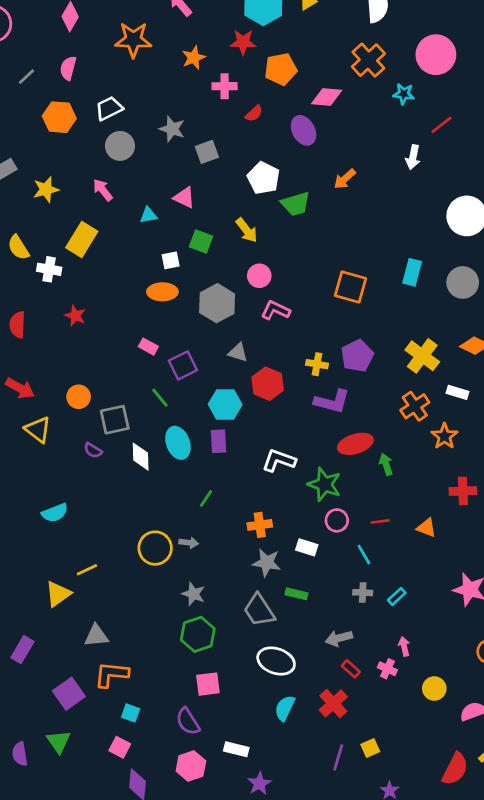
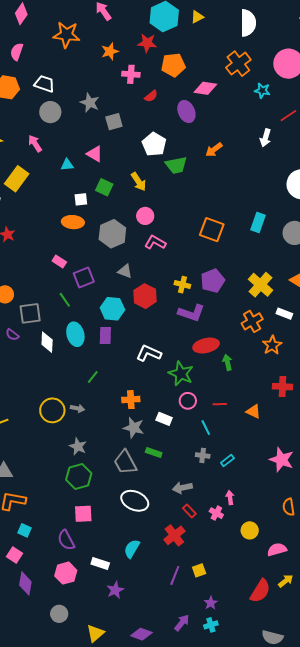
white trapezoid: (109, 108) -> (44, 84), turned 40
cyan semicircle: (285, 708) -> (132, 549), moved

